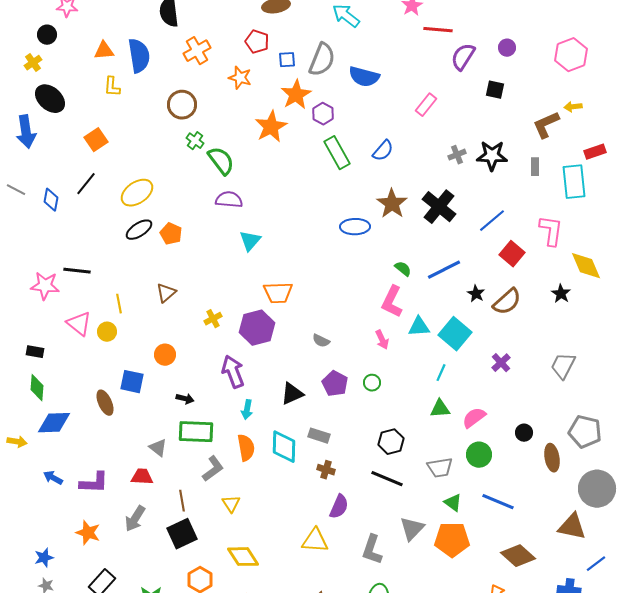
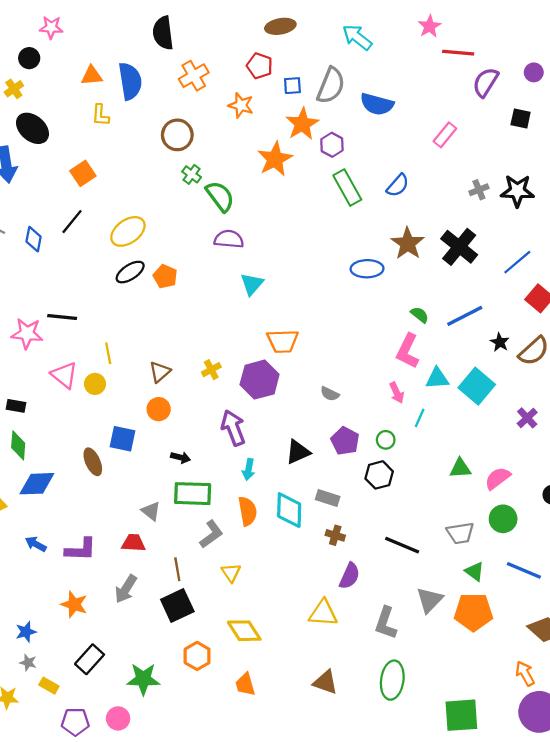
brown triangle: (166, 293) -> (160, 372), moved
cyan line: (441, 373) -> (420, 418), moved
black hexagon: (391, 442) -> (379, 475), moved

